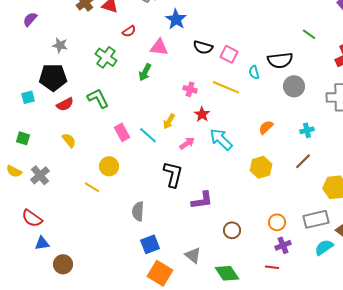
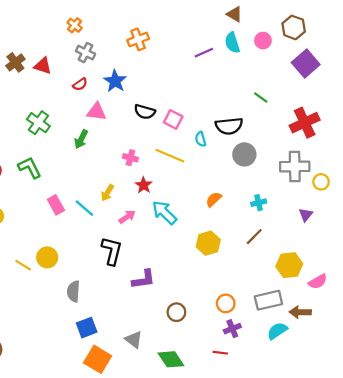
red semicircle: (129, 31) -> (80, 84), moved
yellow circle: (109, 166) -> (47, 257), moved

